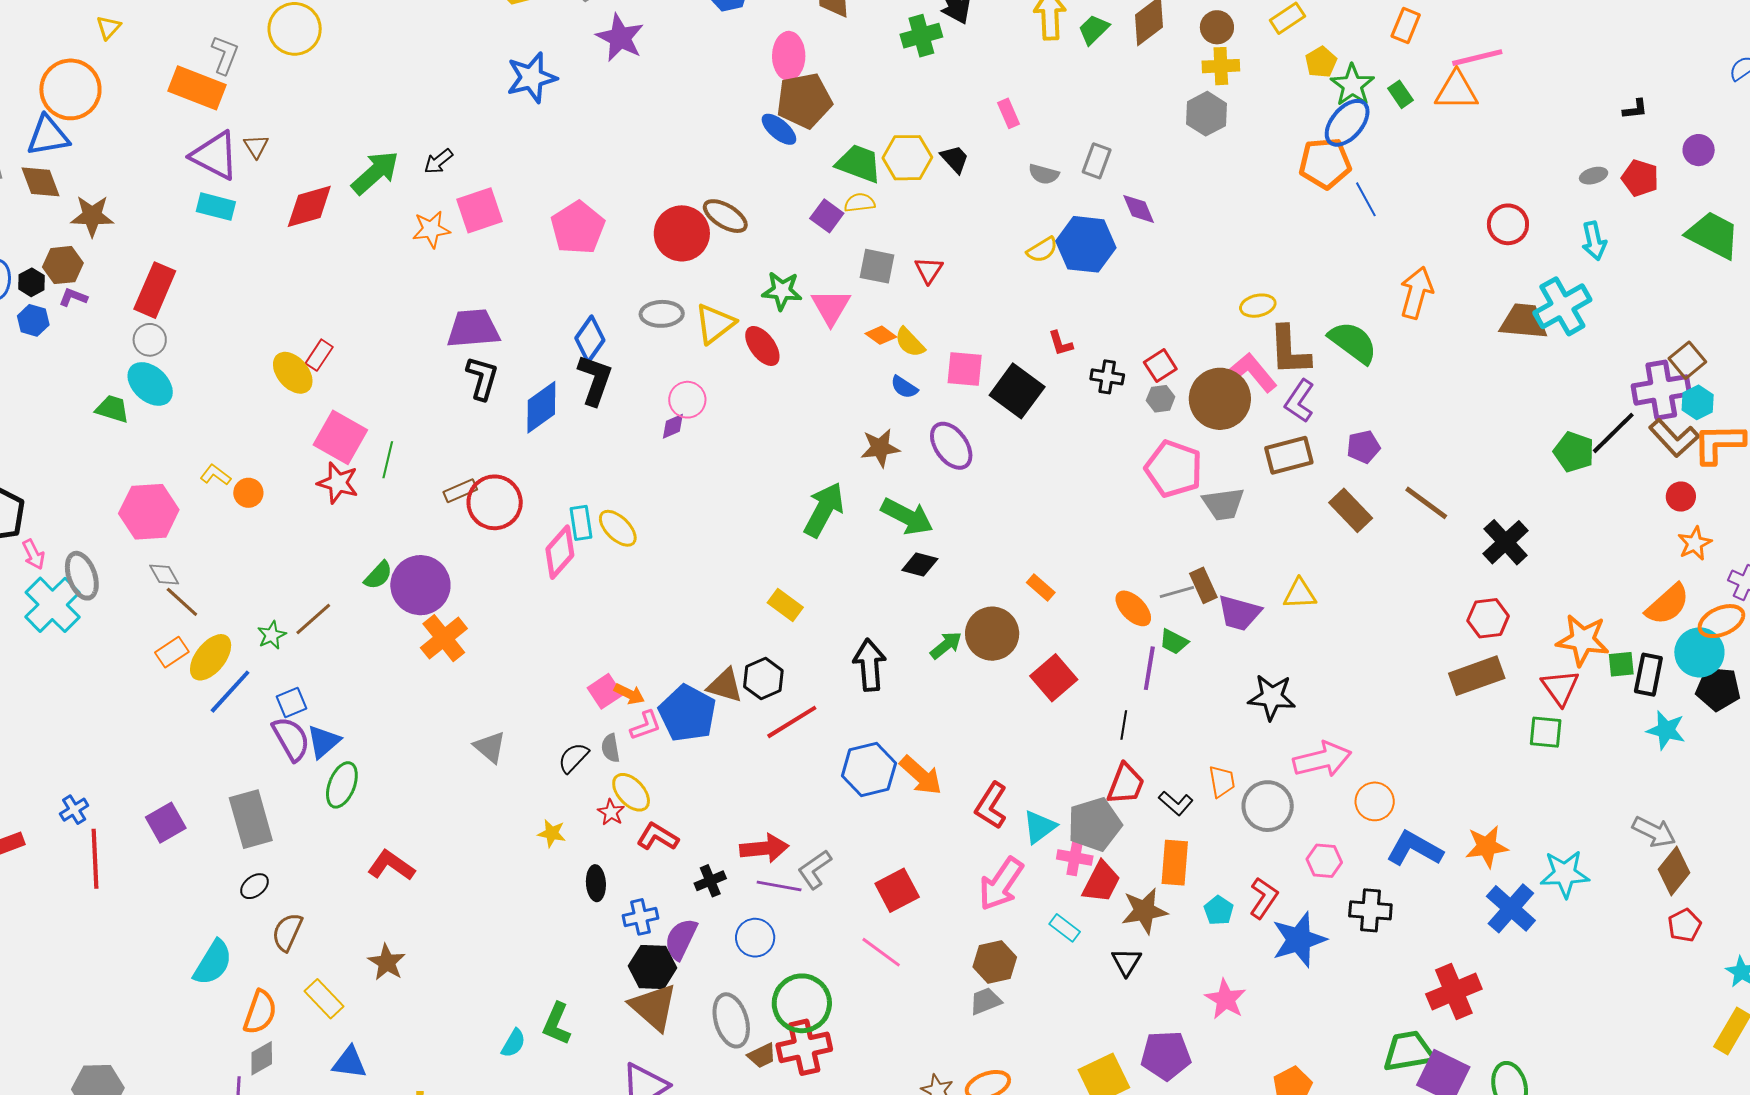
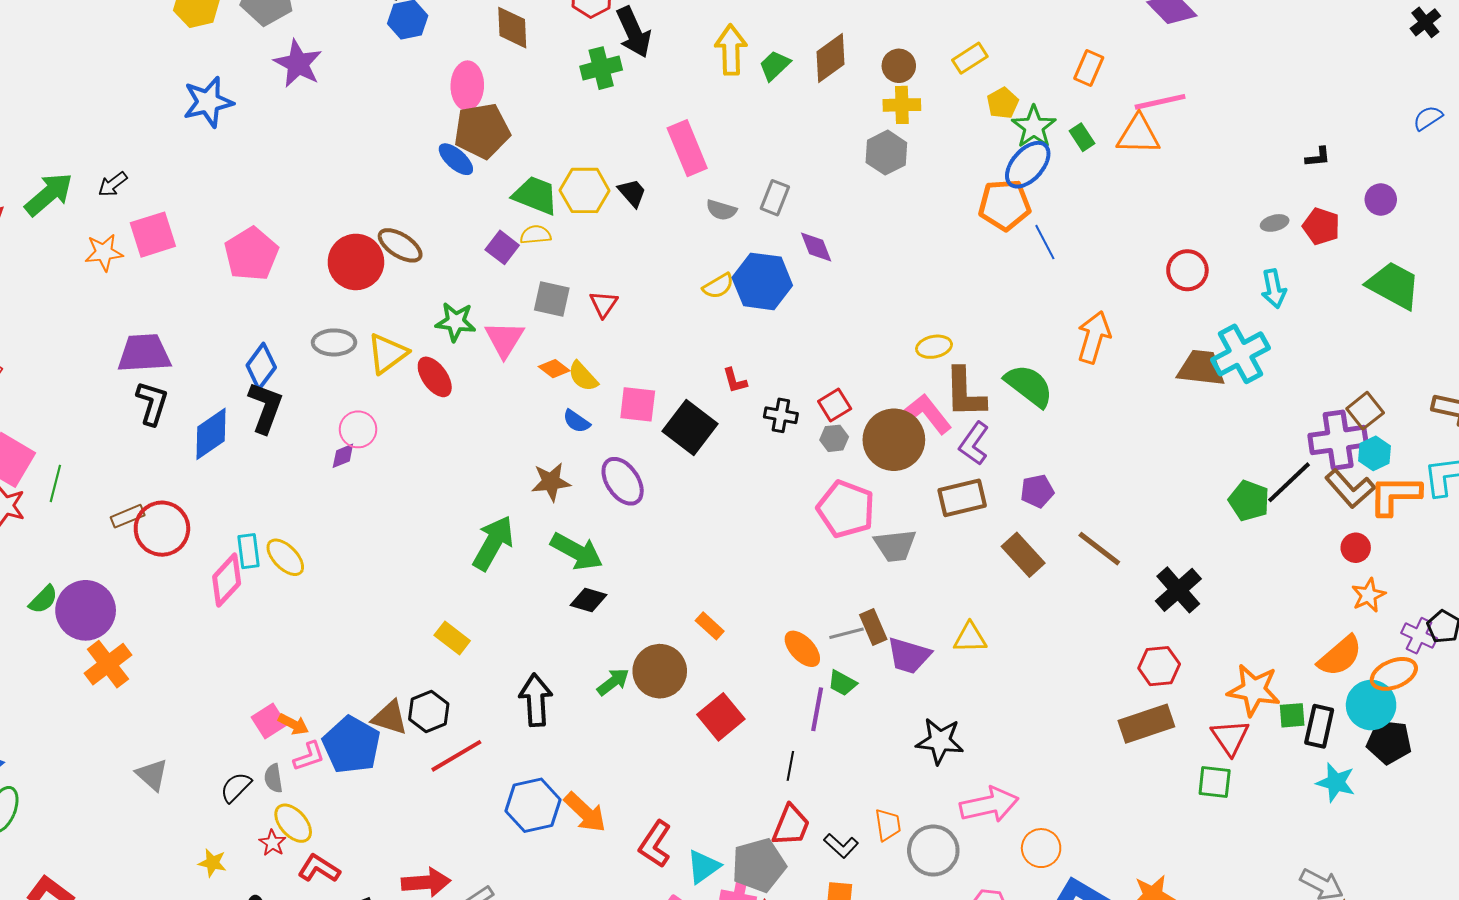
pink rectangle: (1008, 113) -> (687, 148), size x1.8

